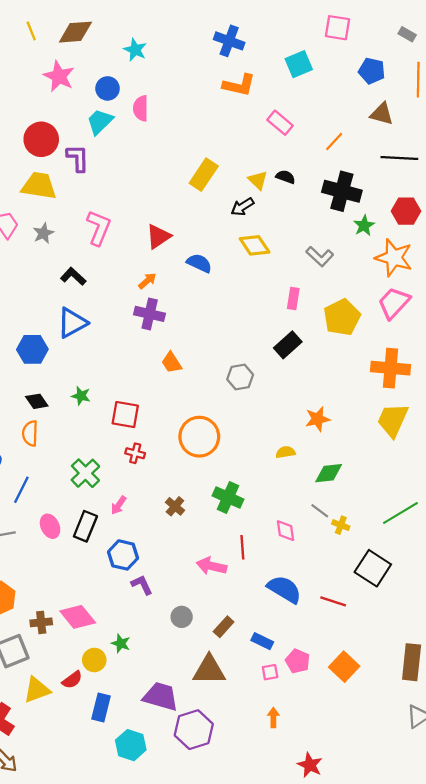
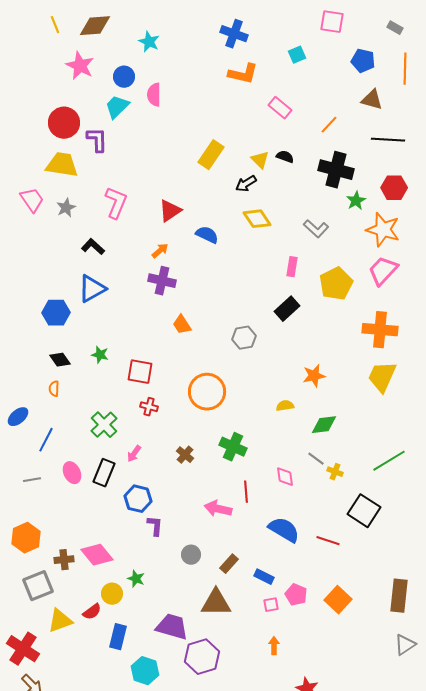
cyan square: (299, 64) -> (297, 55), size x0.7
orange semicircle: (30, 433) -> (54, 389), size x0.7
purple L-shape: (142, 585) -> (155, 526), turned 30

